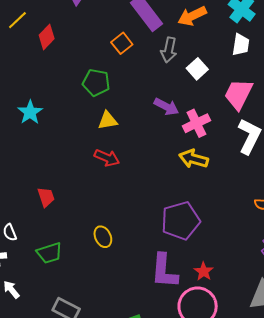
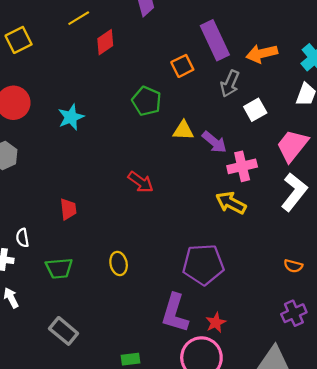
yellow triangle: (108, 120) -> (183, 130), moved

